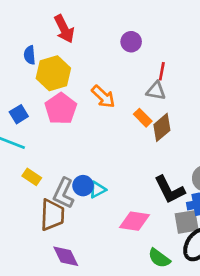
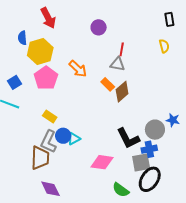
yellow rectangle: (32, 177) -> (50, 117), moved

